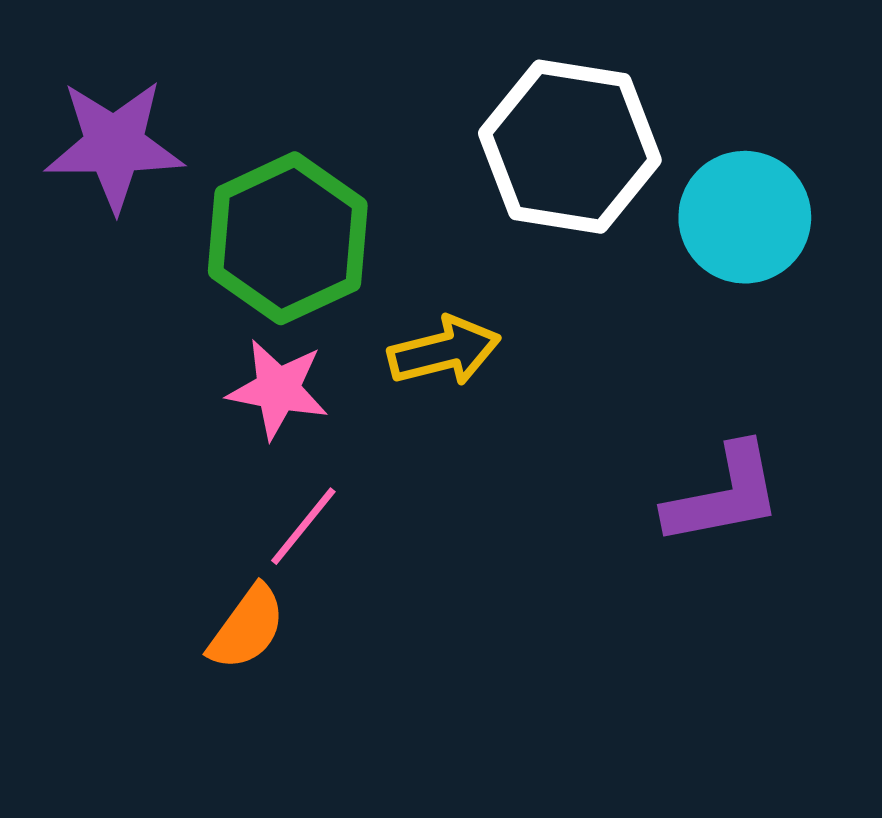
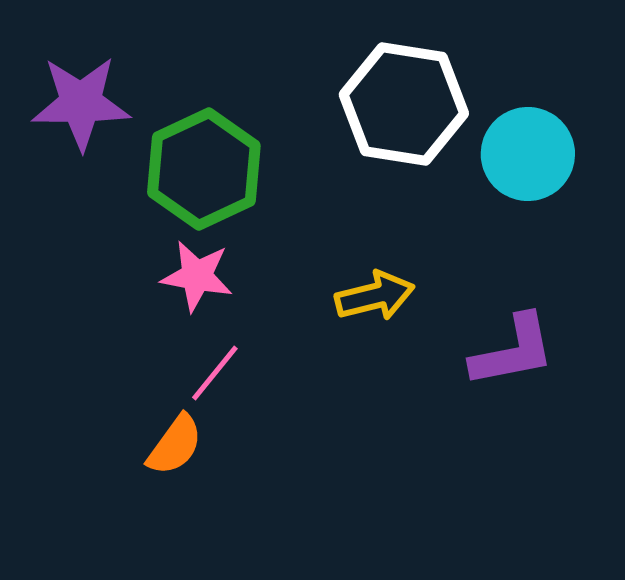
yellow arrow: (444, 351) -> (375, 296), moved

